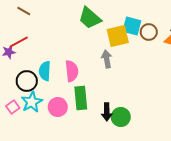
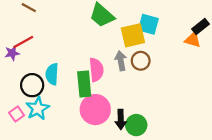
brown circle: (149, 32) -> (141, 61), moved
pink semicircle: (72, 71) -> (96, 70), moved
green rectangle: (81, 98) -> (84, 84), moved
pink circle: (58, 107) -> (95, 110), moved, size x1.4

